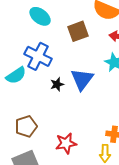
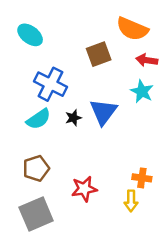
cyan ellipse: (40, 16) -> (30, 35), moved
cyan semicircle: (16, 75) -> (38, 119), moved

